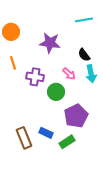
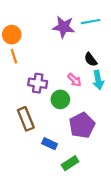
purple star: (50, 43) -> (64, 27), moved
orange line: (13, 63) -> (14, 56), moved
brown rectangle: (24, 138) -> (26, 119), moved
green rectangle: (67, 142) -> (70, 163), moved

